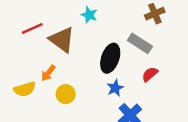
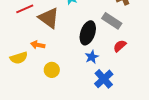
orange arrow: (48, 73) -> (38, 45), turned 64
yellow circle: (66, 94) -> (52, 70), moved

